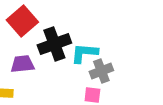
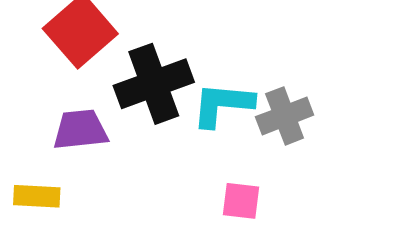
gray cross: (101, 71) -> (285, 116), moved

